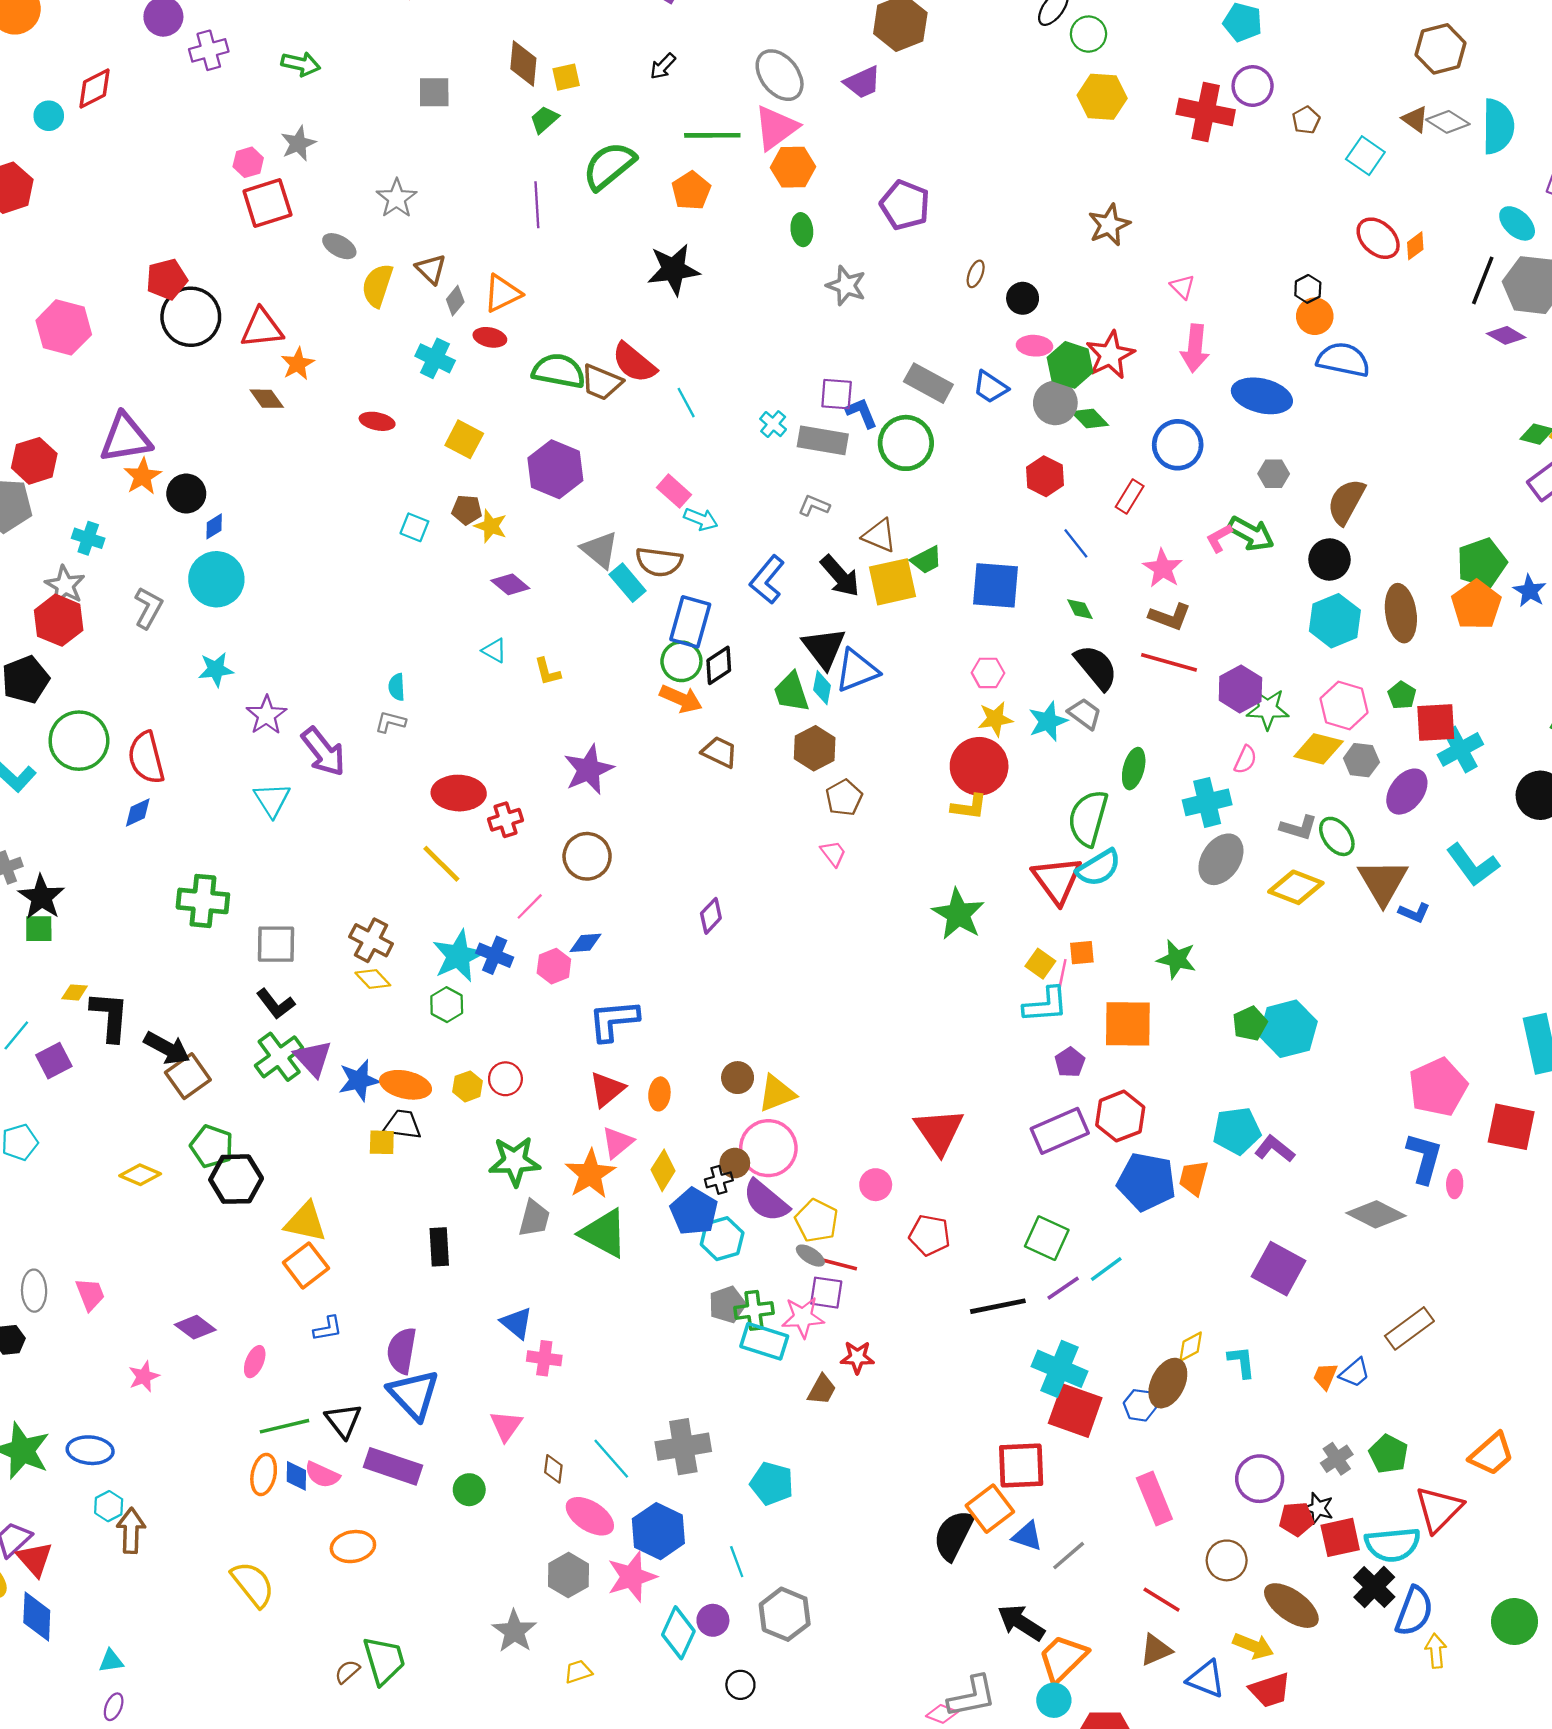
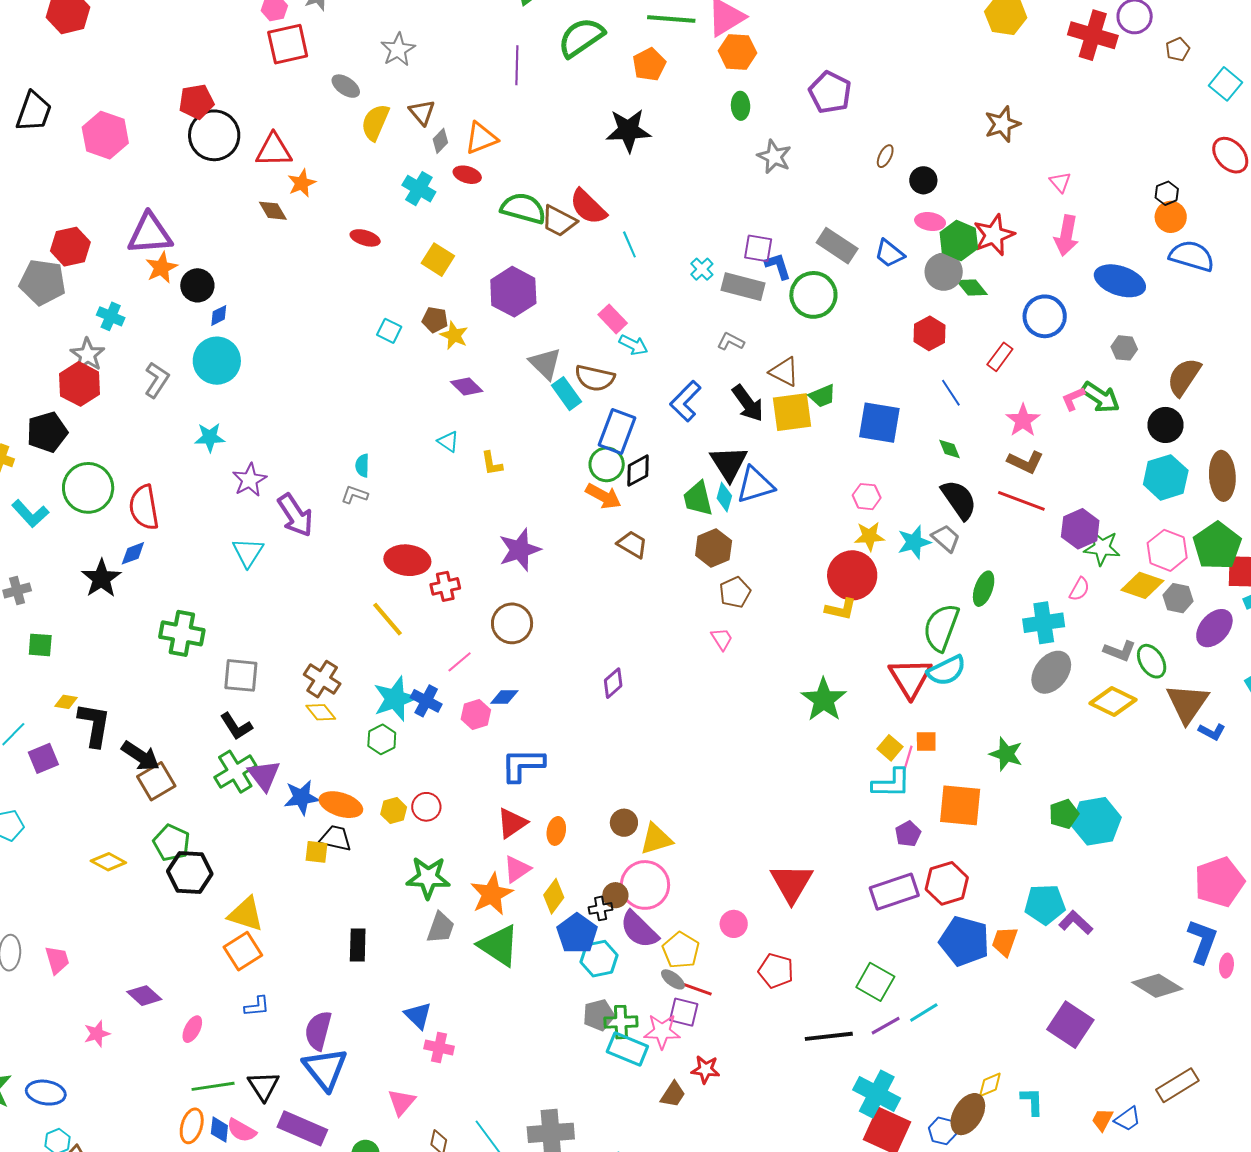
green pentagon: (1402, 695) -> (1217, 546), size x2.0
black star: (41, 897) -> (101, 578), moved

